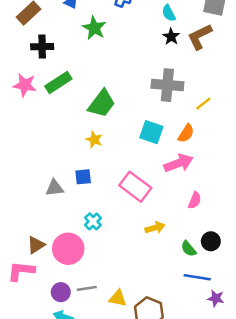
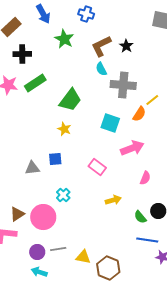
cyan semicircle: (169, 13) -> (101, 69), moved
brown L-shape: (200, 37) -> (101, 46), moved
orange semicircle: (186, 133) -> (139, 114), moved
pink rectangle: (135, 187) -> (97, 167), size x0.7

